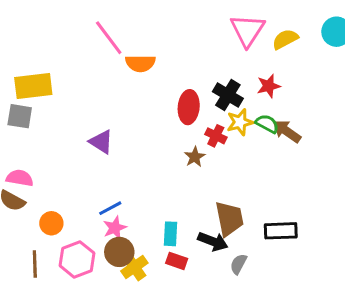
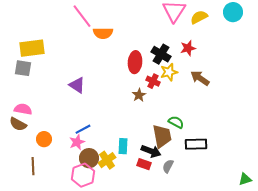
green semicircle: (267, 124) -> (176, 122), moved
pink star: (115, 228) -> (77, 142), moved
pink hexagon: (77, 259) -> (83, 175), moved
red rectangle: (177, 261) -> (144, 164), moved
yellow cross: (134, 267) -> (107, 160), moved

